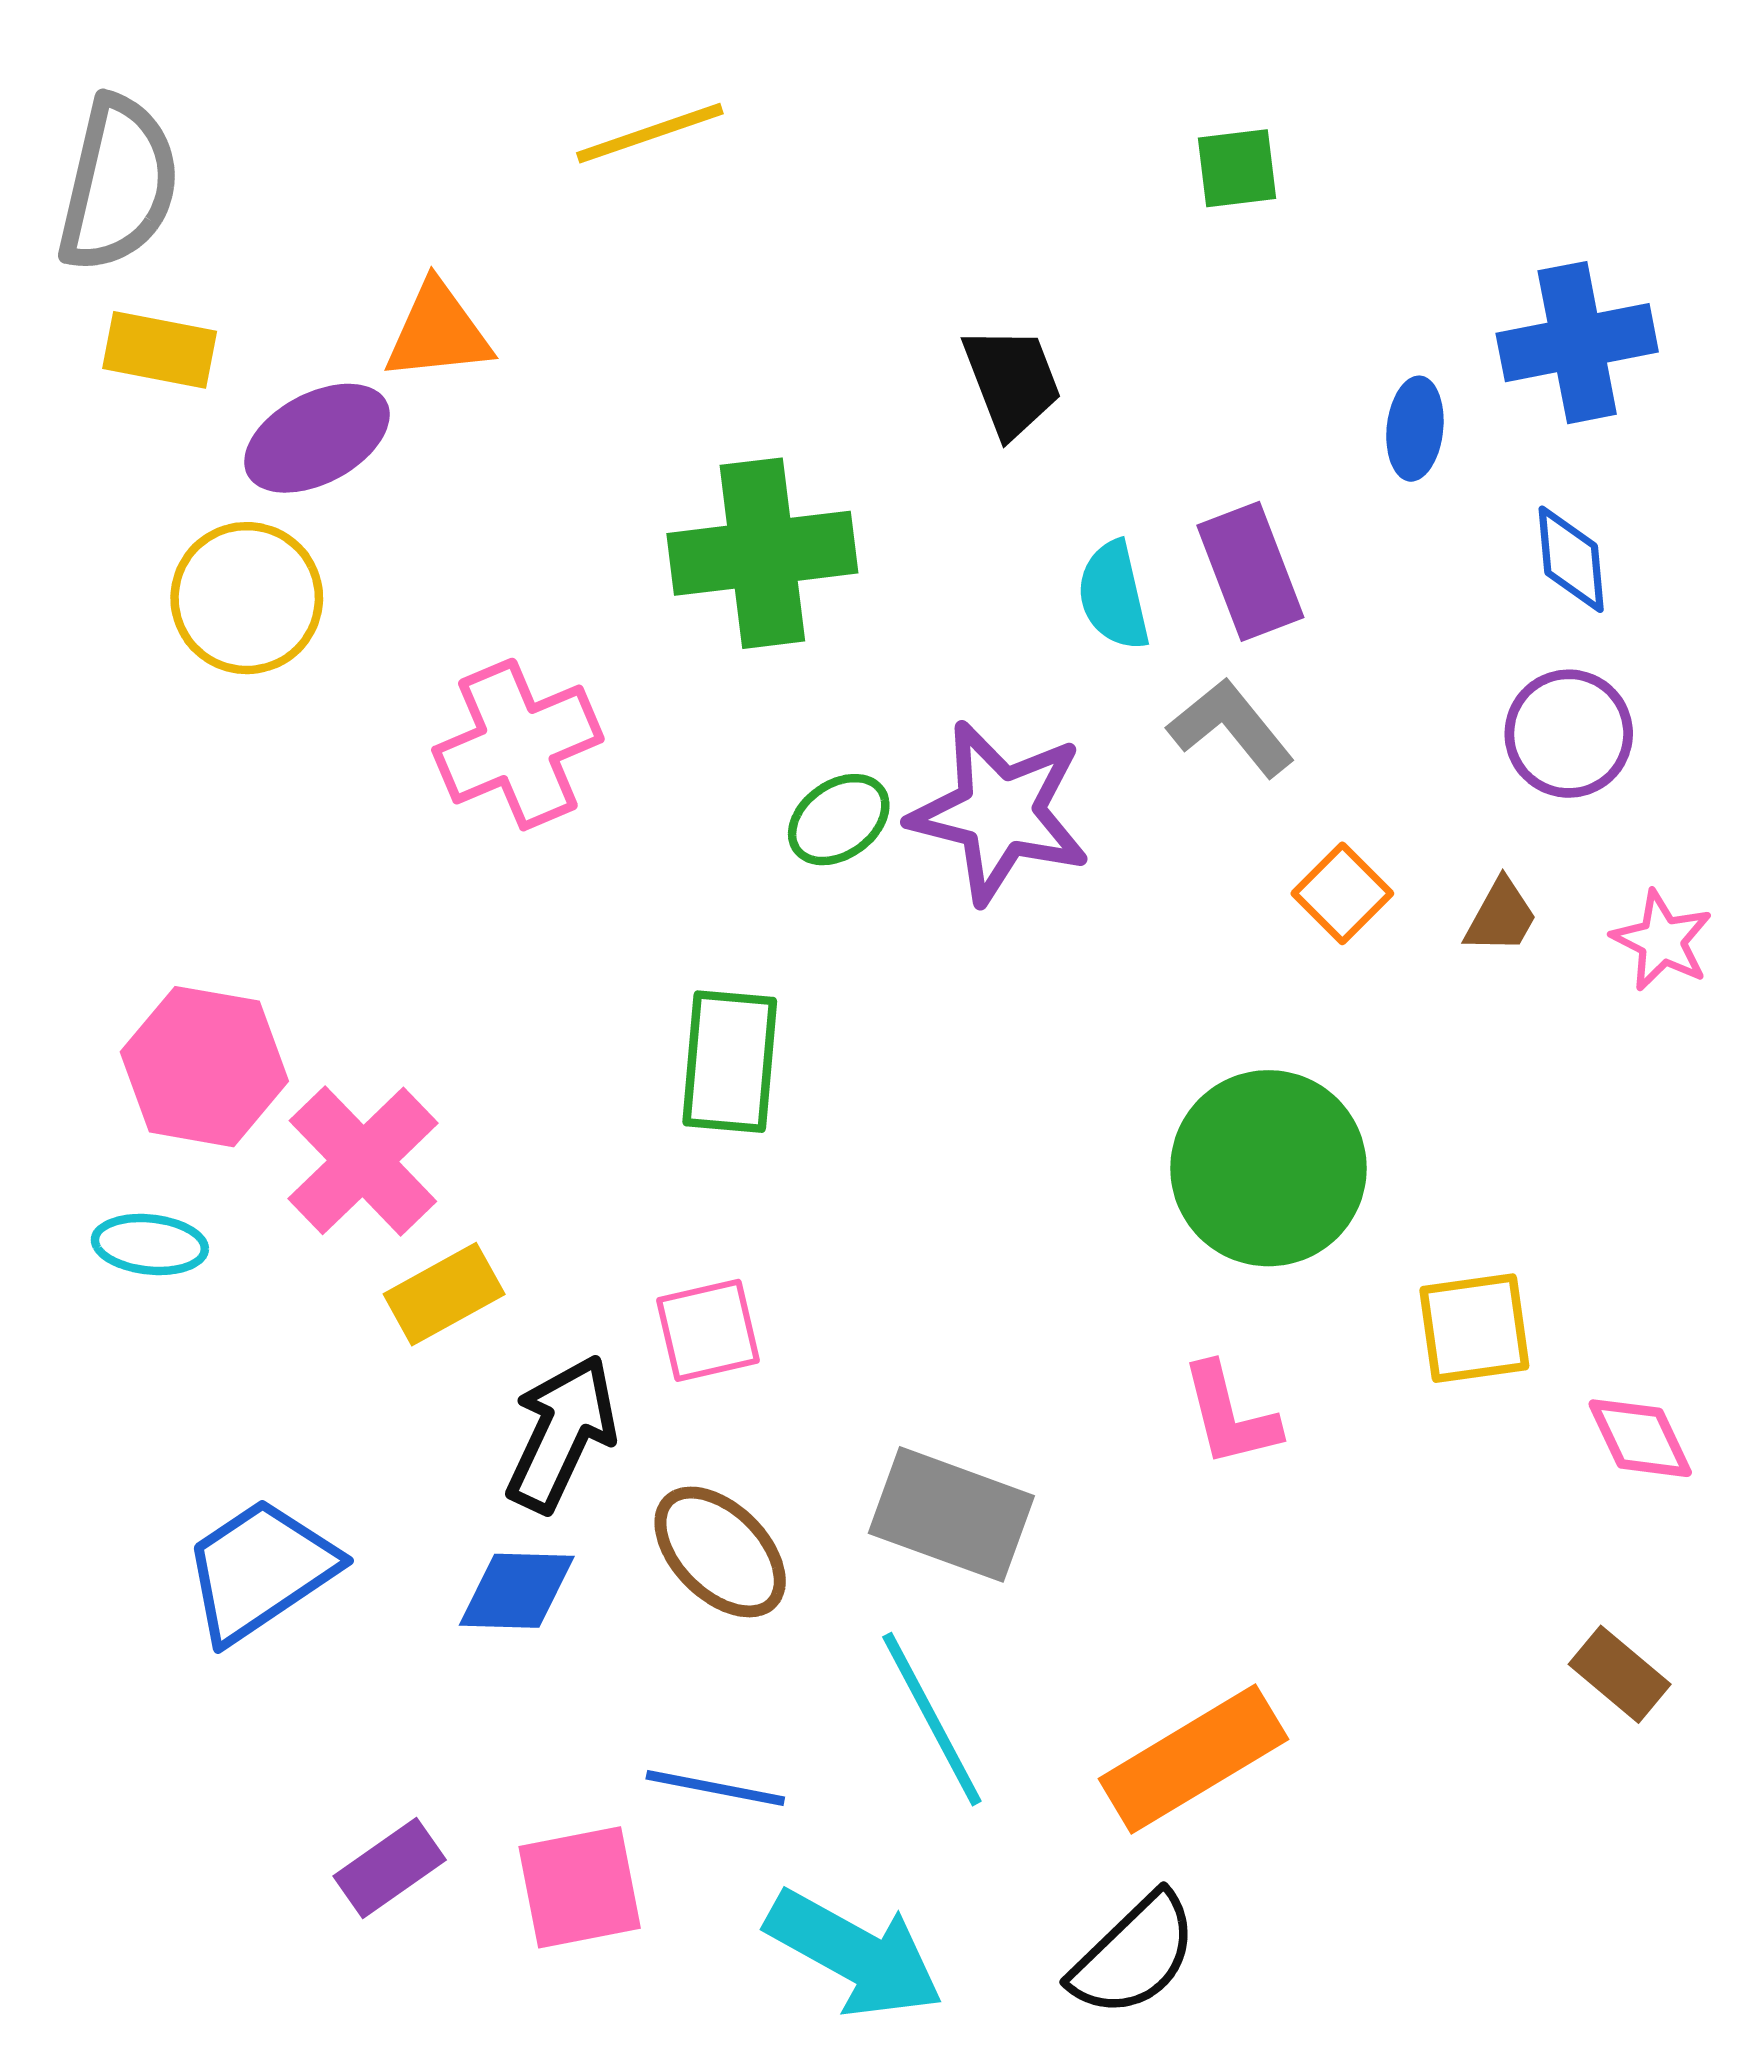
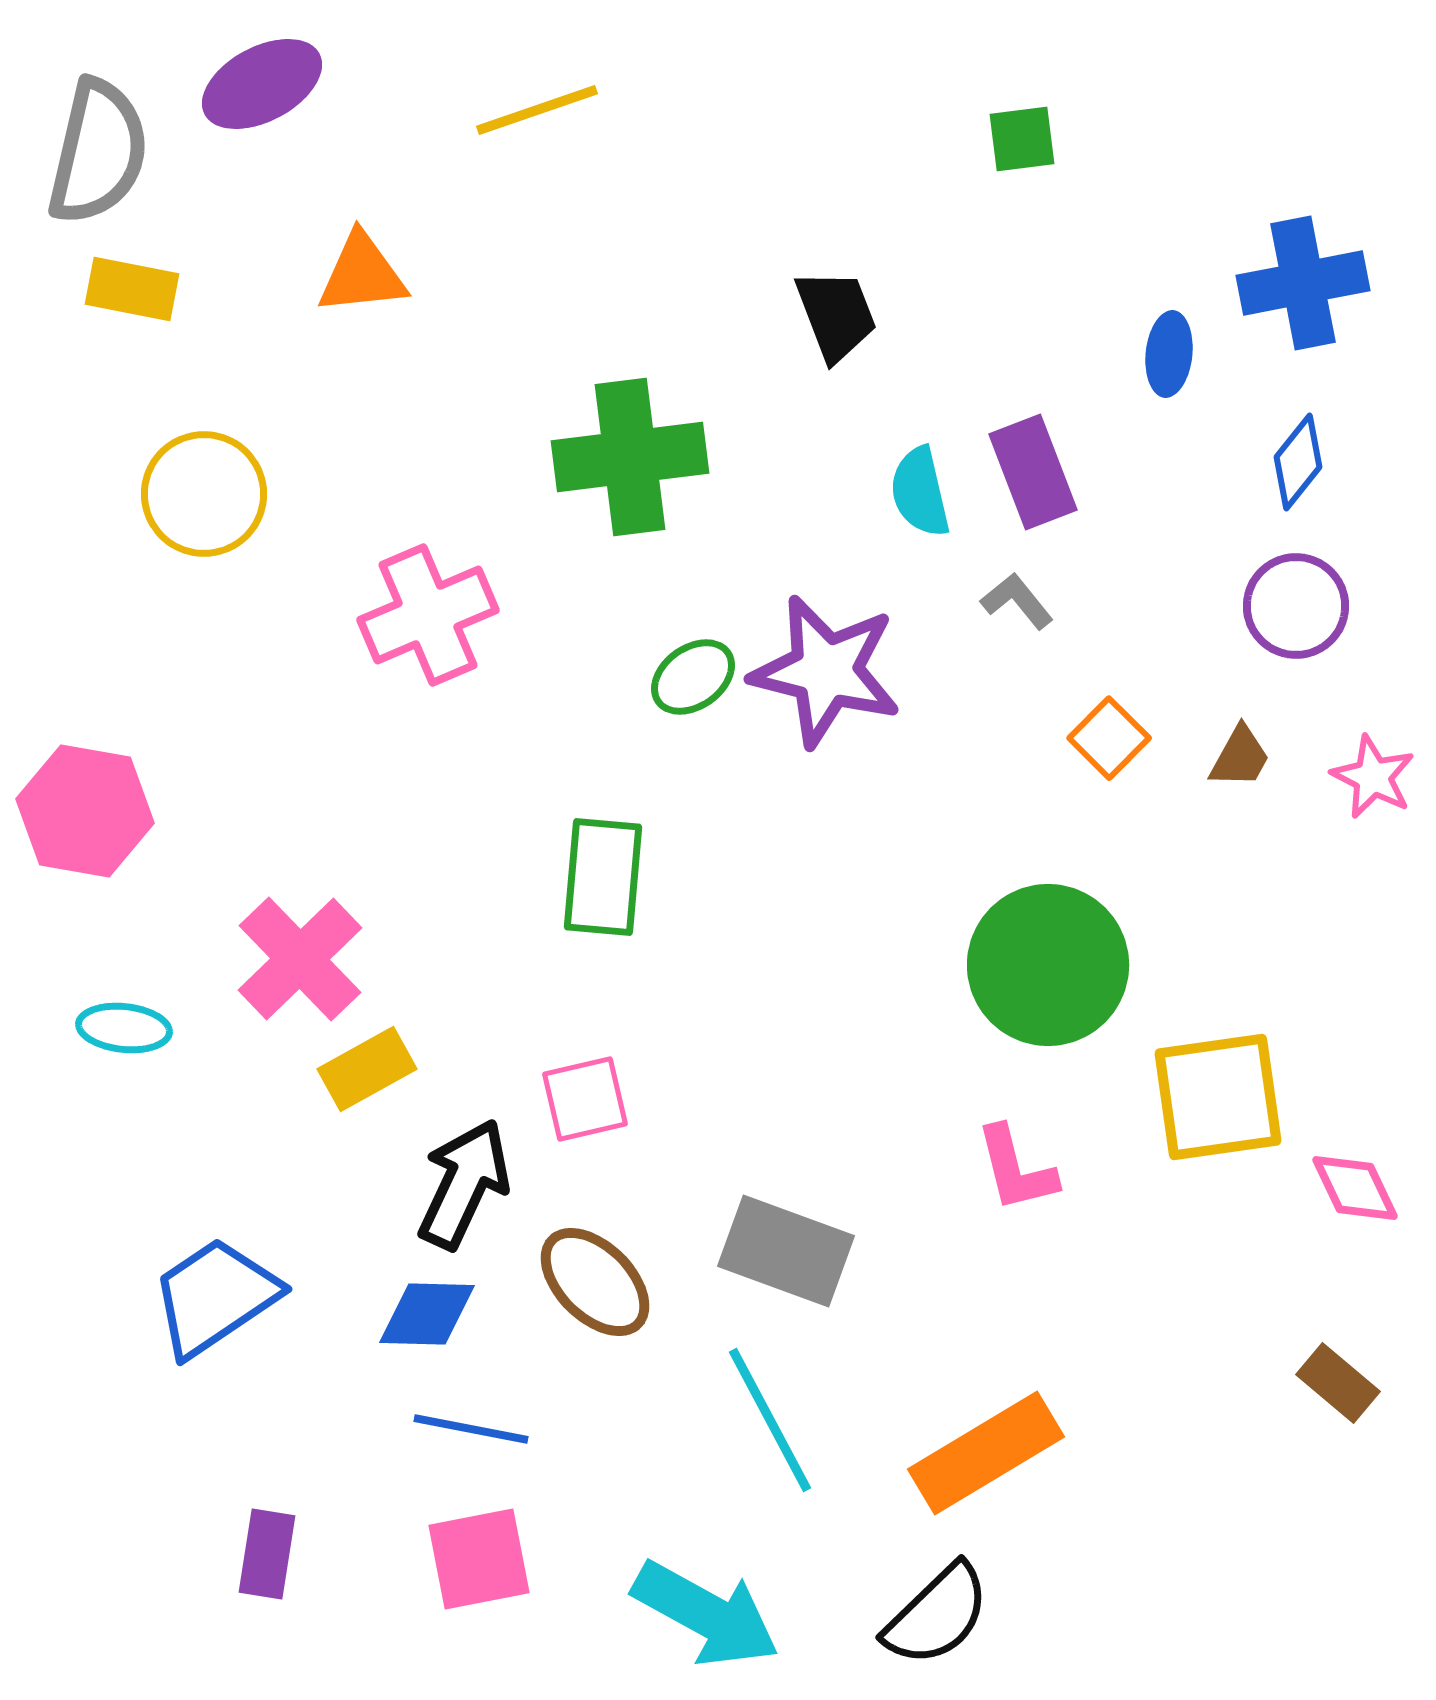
purple ellipse: (317, 438) -> (262, 84), moved
blue diamond: (1571, 559) -> (1298, 462), turned 44
gray L-shape: (1231, 728) -> (1017, 601), size x0.7
pink hexagon: (204, 1067) -> (85, 811), moved
yellow square: (1474, 1328) -> (1218, 1097), size x1.4
blue line: (715, 1788) -> (471, 1429), moved
purple rectangle: (390, 1868) -> (267, 1554), moved, turned -46

